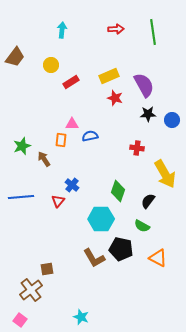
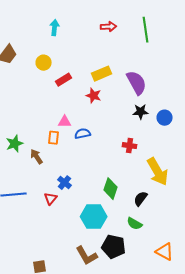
red star: (115, 98) -> (94, 96), moved
orange triangle: (158, 258) -> (165, 252), moved

